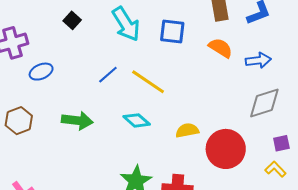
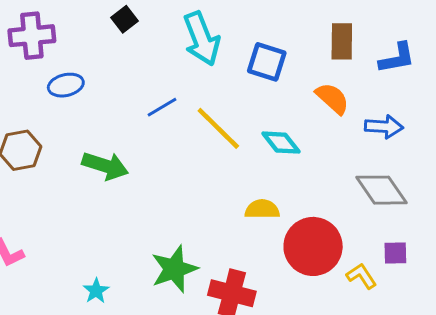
gray diamond: (264, 103) -> (381, 190), turned 63
cyan diamond: (137, 120) -> (281, 143), moved
yellow L-shape: (275, 169) -> (361, 276), moved

